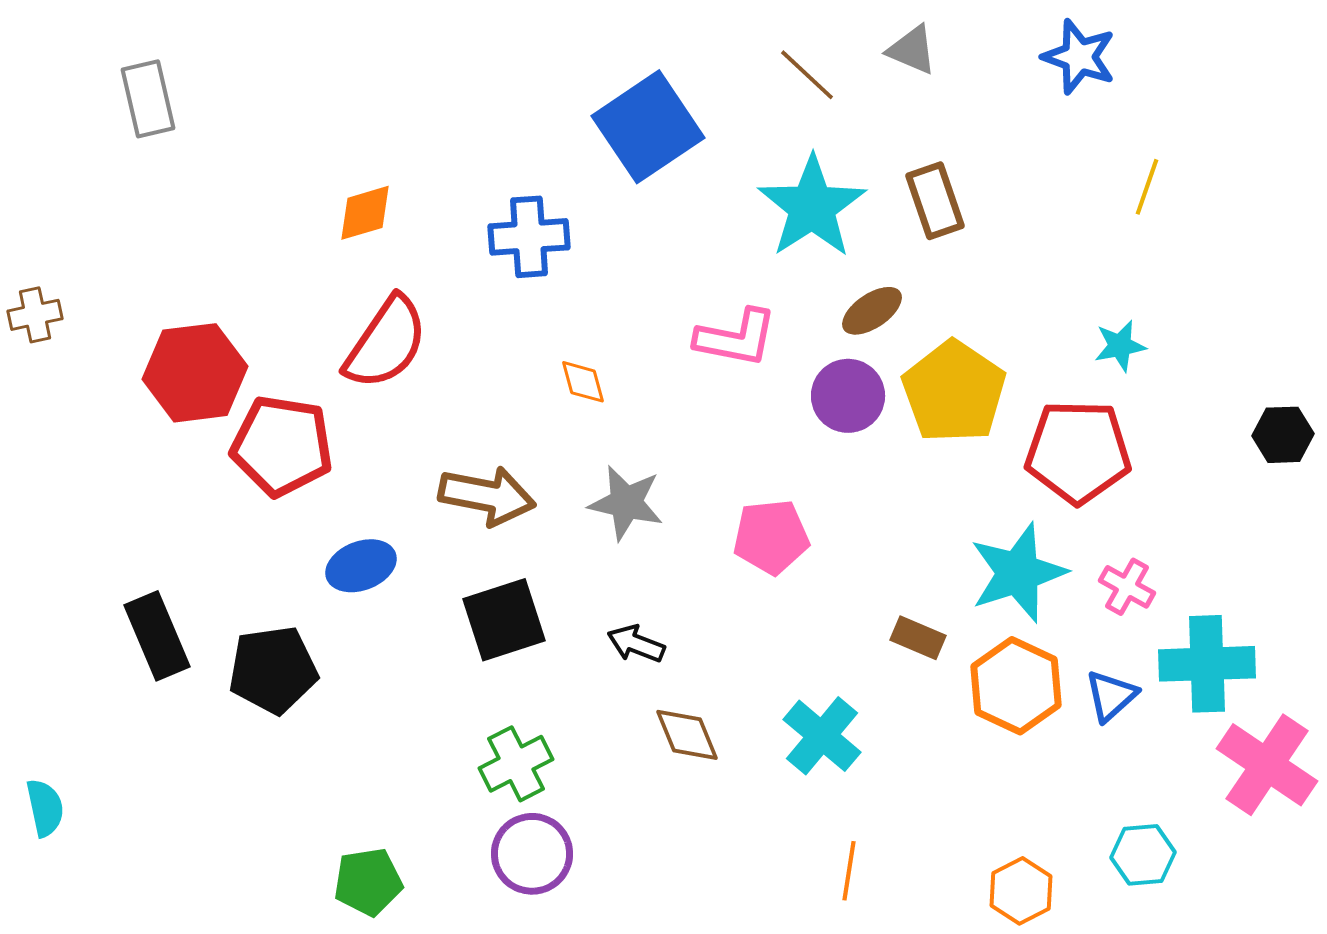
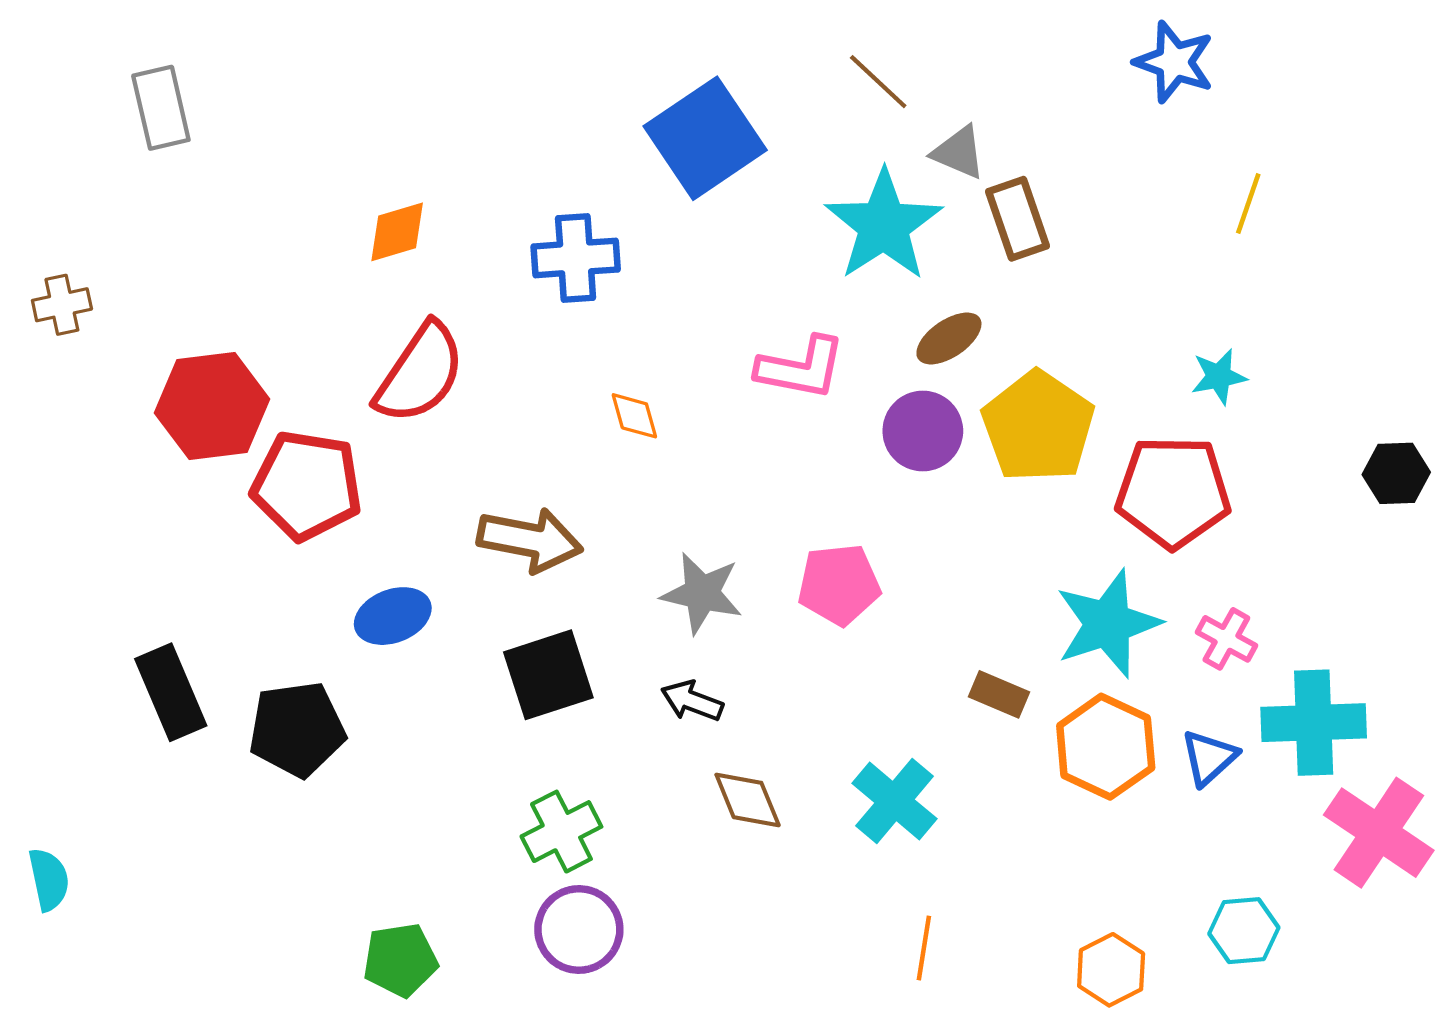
gray triangle: (912, 50) -> (959, 152), moved
brown cross: (35, 315) -> (62, 305), moved
gray star: (626, 503) -> (702, 593), moved

